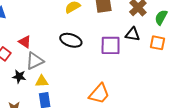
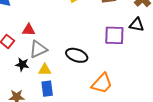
black ellipse: (71, 40) -> (77, 55), moved
red triangle: (25, 42) -> (29, 30), turned -32

